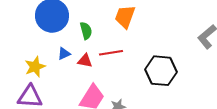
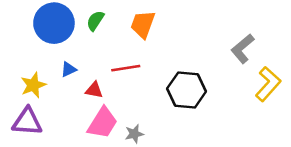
green semicircle: (86, 31) -> (95, 21), moved, turned -132
red triangle: (85, 61) -> (94, 90), moved

